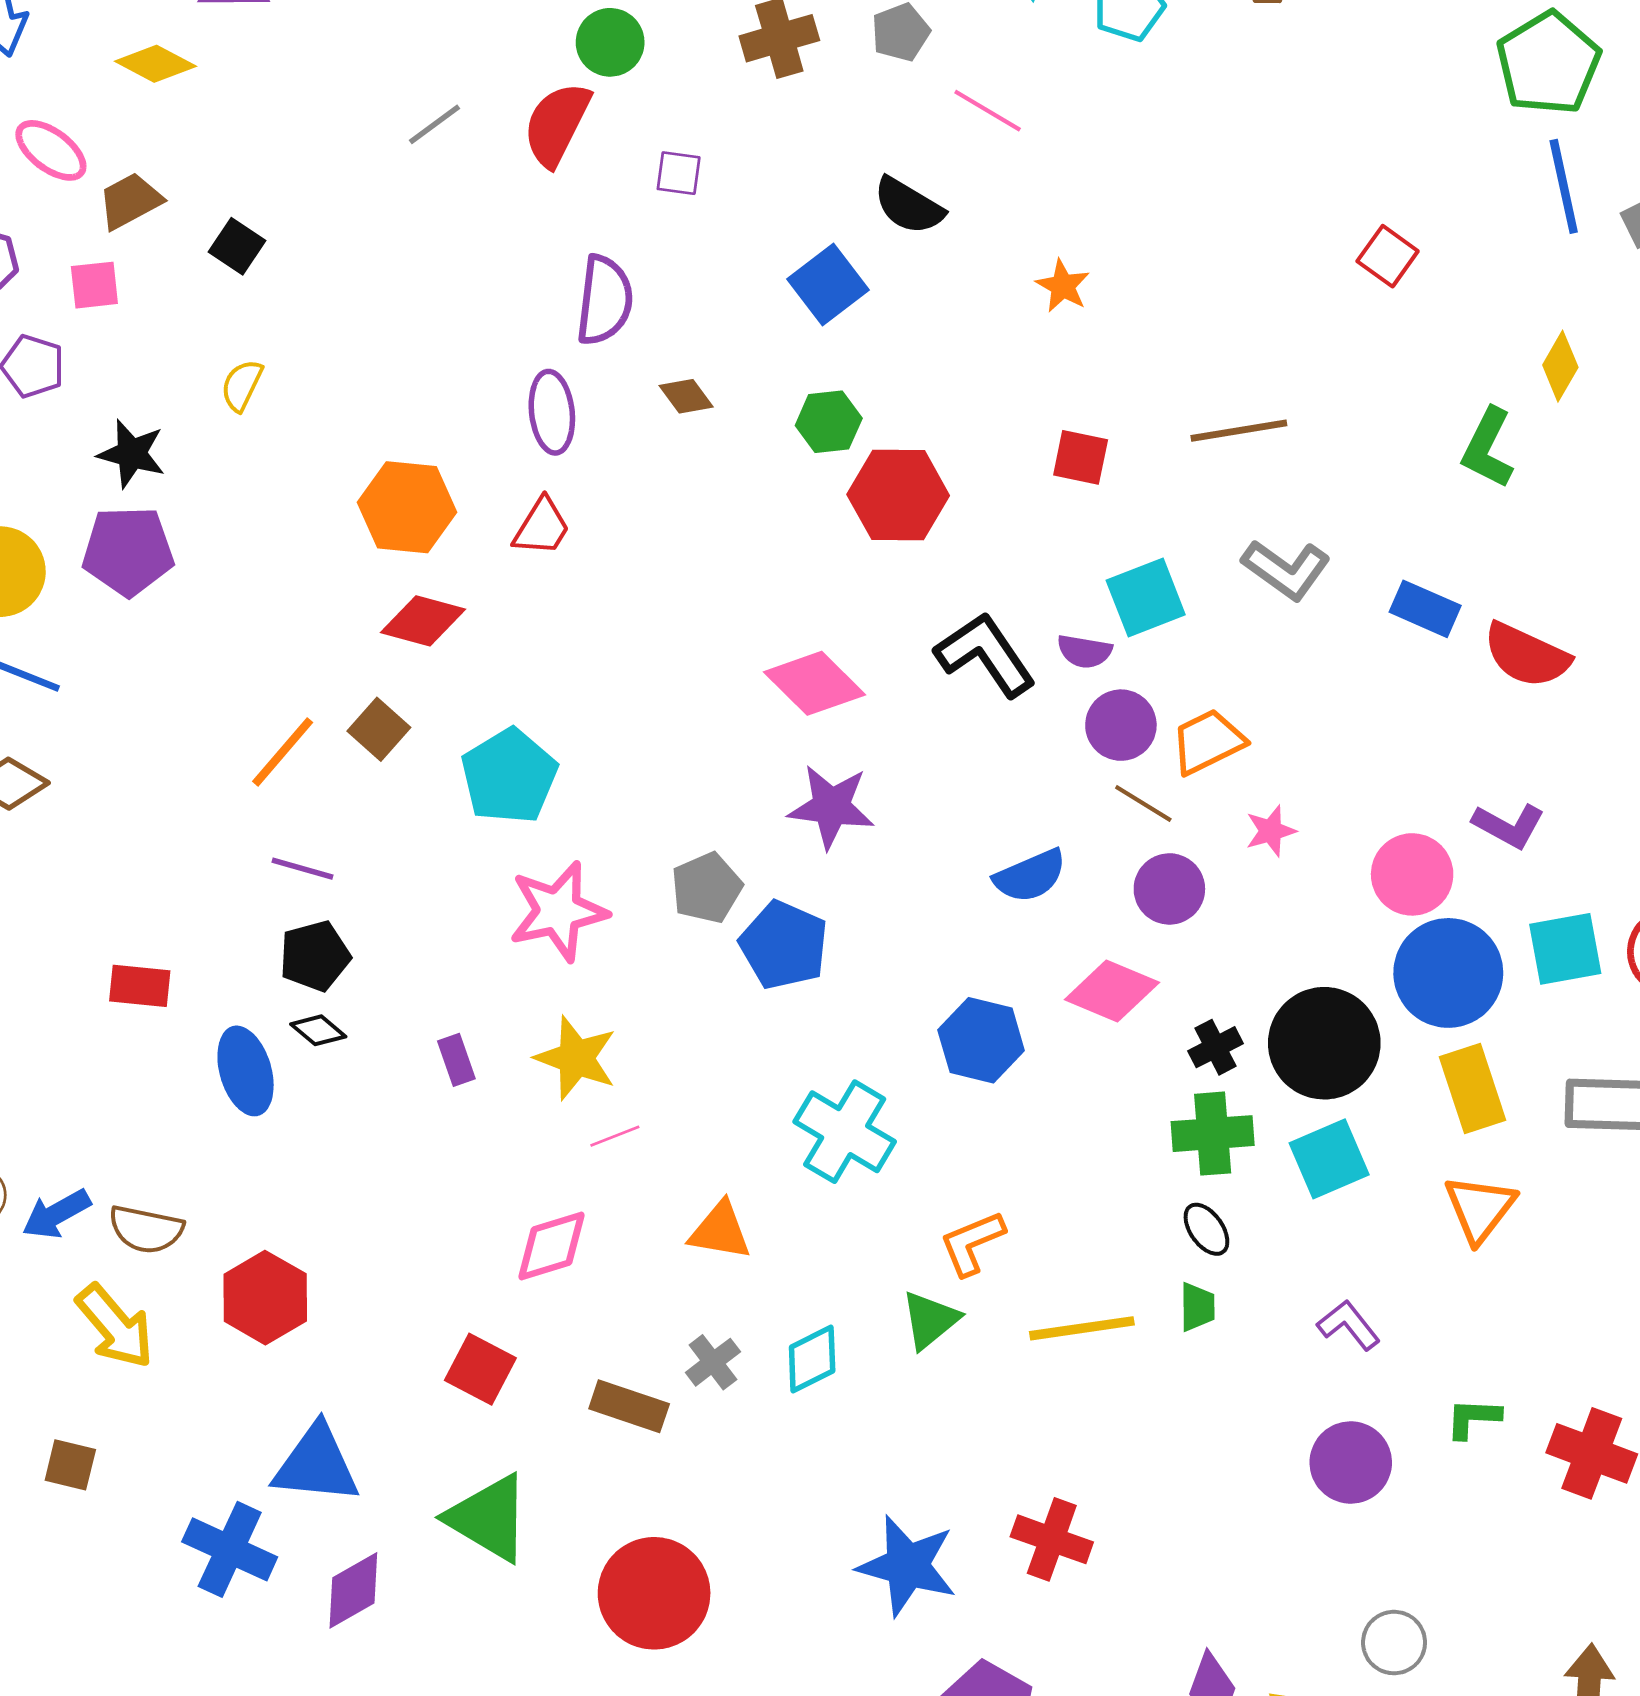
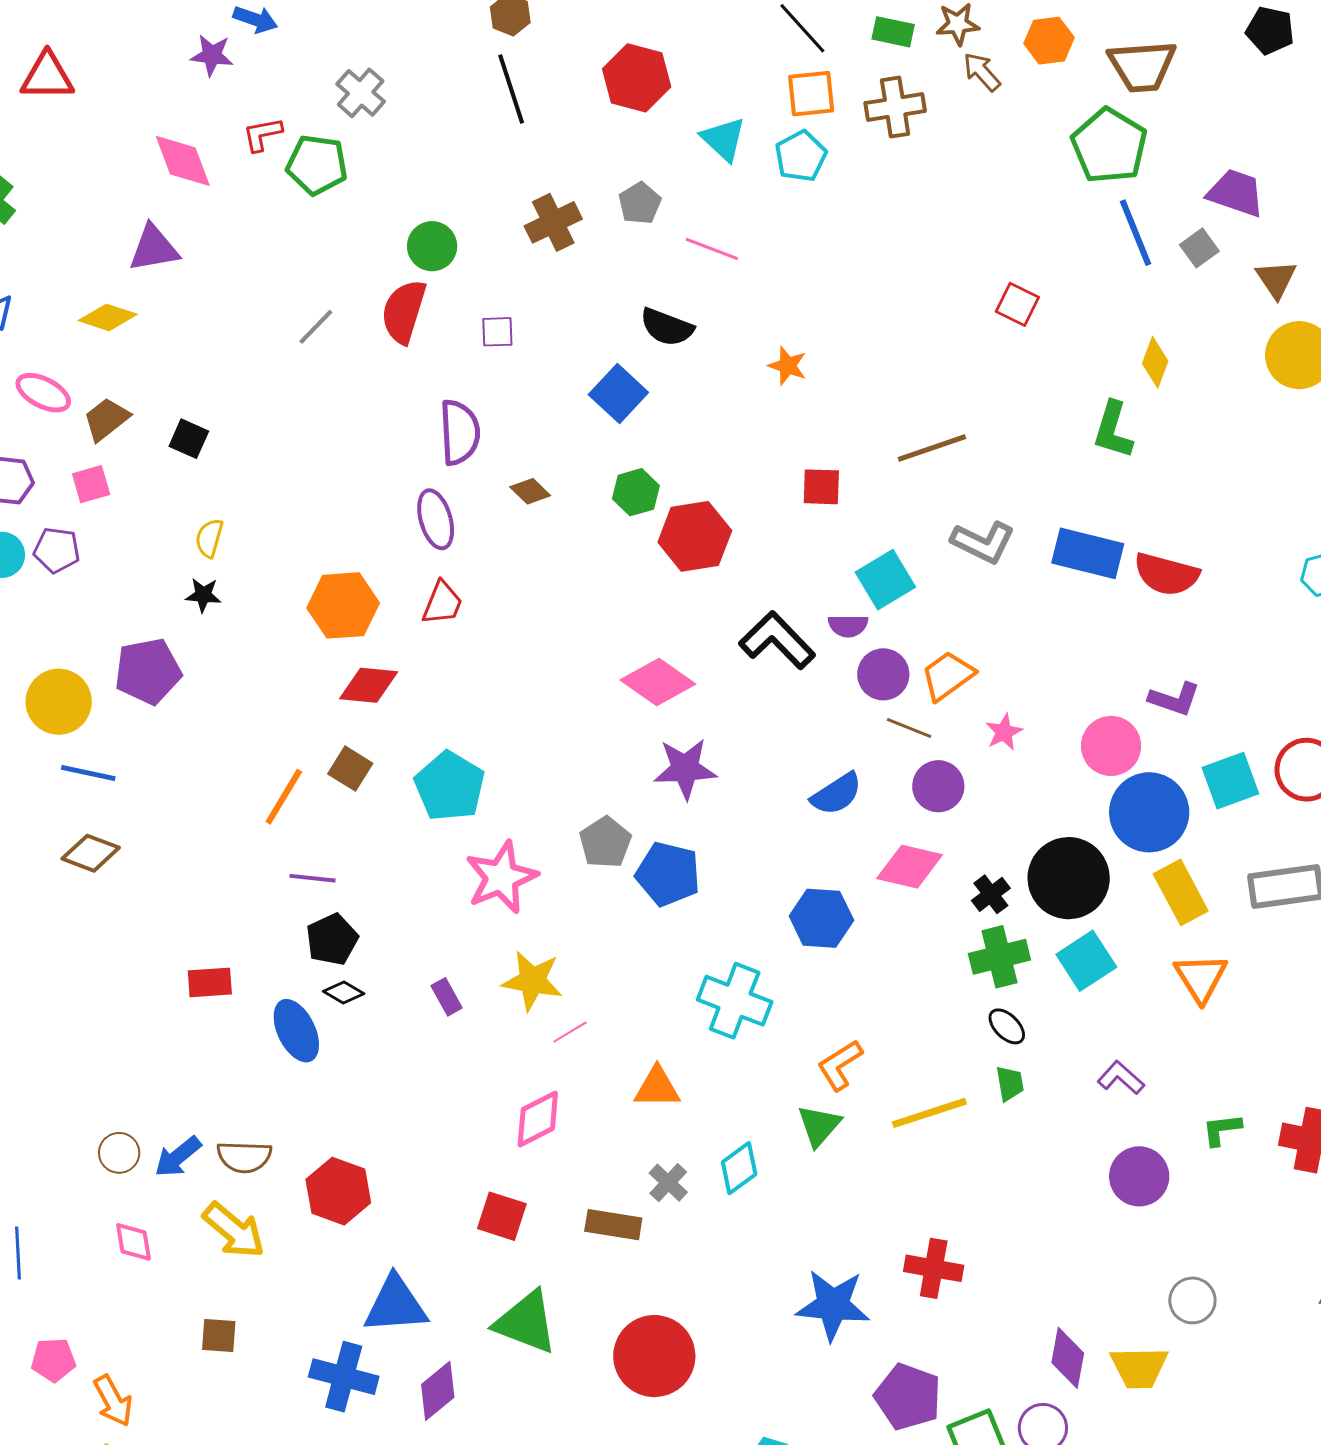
black star: (132, 454) -> (203, 595), moved, size x0.7
blue rectangle: (1425, 609) -> (1088, 553), size x1.4

